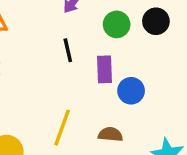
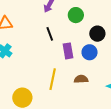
black circle: (156, 21) -> (97, 34), moved
purple rectangle: (105, 69) -> (68, 51), moved

